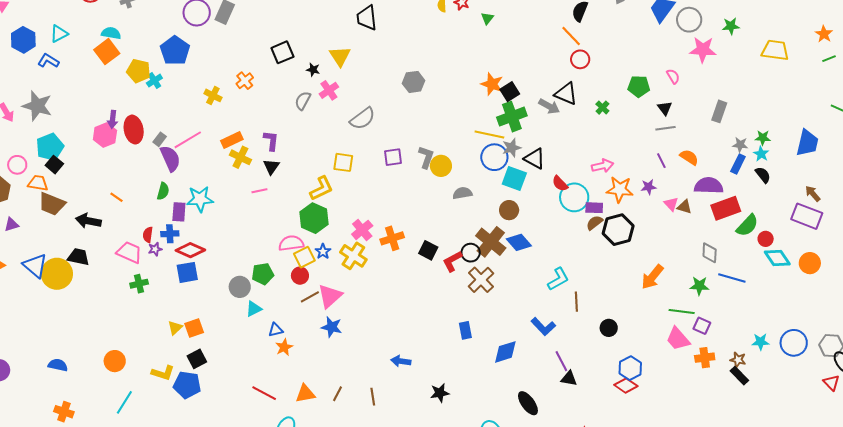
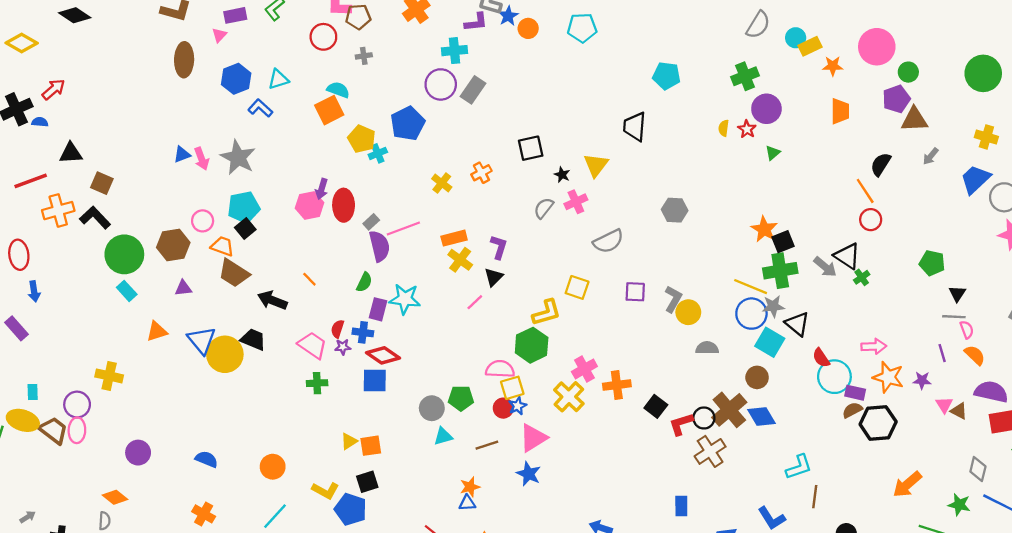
pink semicircle: (673, 76) -> (967, 330), moved
green cross: (602, 108) -> (862, 277), moved
pink line: (259, 191) -> (475, 302), turned -42
blue star: (323, 251) -> (518, 406), moved
brown line: (310, 297) -> (487, 445), moved
blue triangle: (276, 330) -> (467, 503), moved

